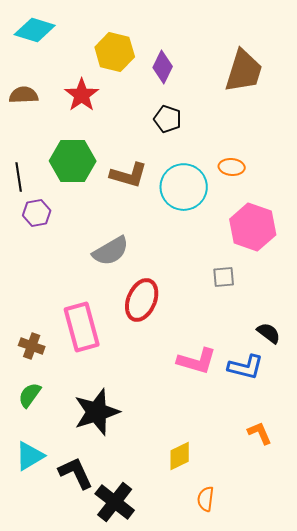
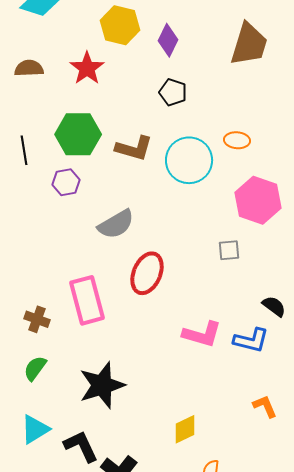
purple hexagon: (37, 213) -> (66, 182), moved

